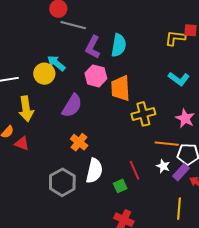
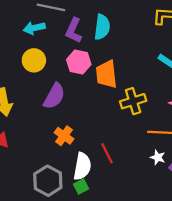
cyan arrow: (56, 63) -> (34, 28), moved, turned -48
yellow circle: (44, 74) -> (34, 60), moved
red line: (134, 170) -> (107, 153), moved
green square: (120, 186) -> (81, 187), moved

